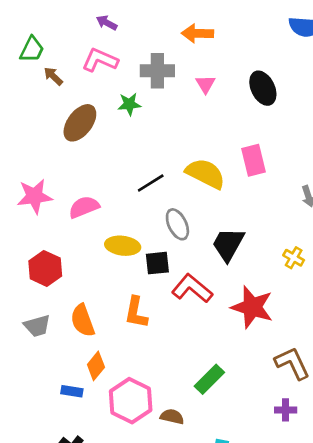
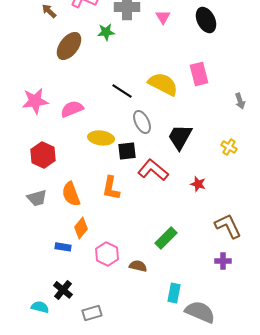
black line: (151, 183) -> (122, 91), turned 65
red star: (252, 307) -> (198, 184), size x0.5
pink hexagon: (131, 401) -> (107, 254), size x0.7

